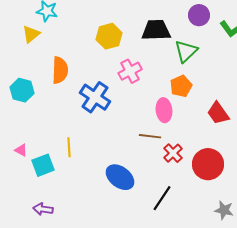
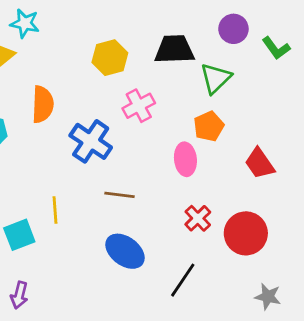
brown line: (150, 136) -> (120, 195), moved
purple arrow: (43, 209) -> (19, 295), turned -84

